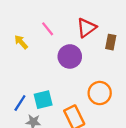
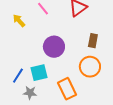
brown rectangle: (111, 42) -> (93, 41), moved
purple circle: (70, 56) -> (54, 47), moved

